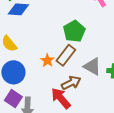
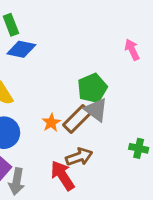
gray triangle: (92, 66) -> (96, 110), moved

